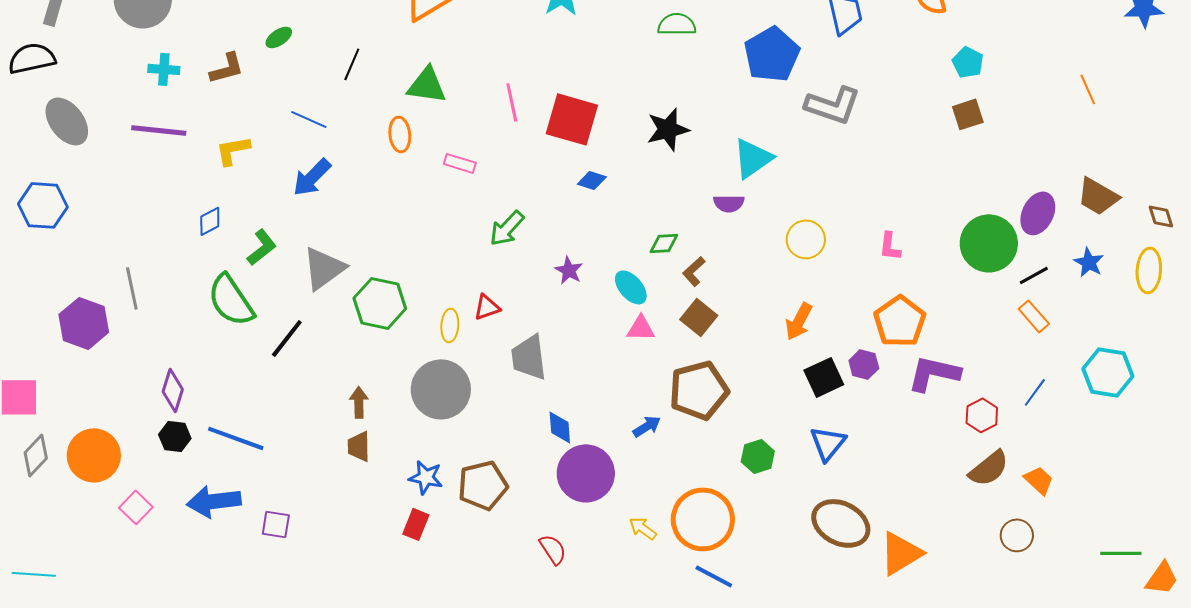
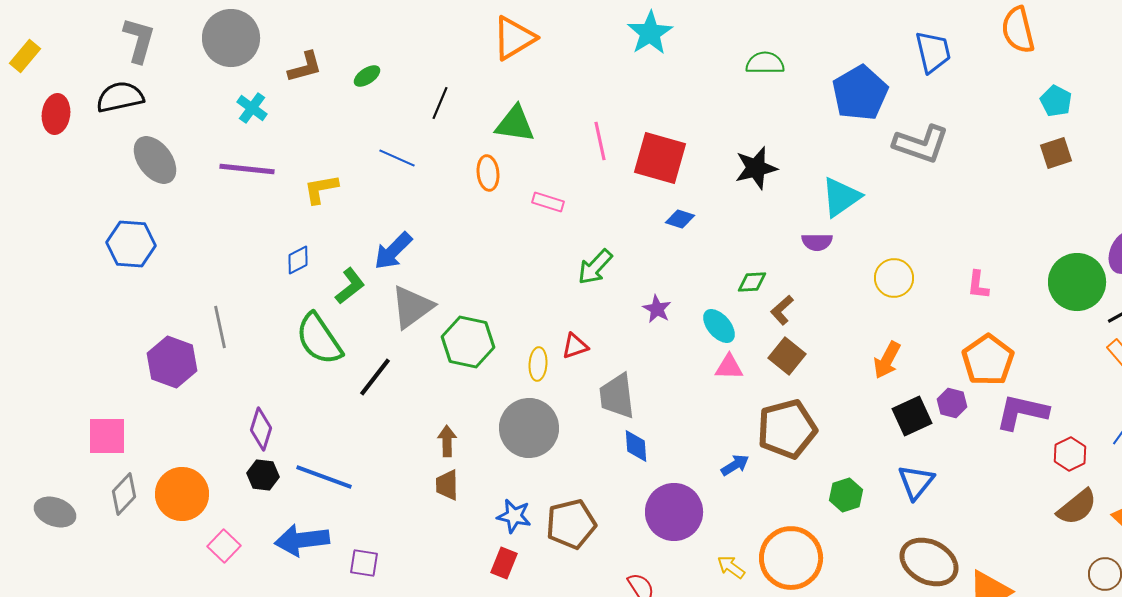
brown L-shape: (227, 68) -> (305, 67), moved
cyan cross: (164, 69) -> (252, 108), turned 32
blue arrow: (312, 177) -> (393, 251), moved
blue diamond: (560, 427) -> (636, 446), moved

